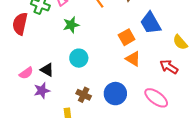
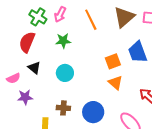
red semicircle: (20, 24) -> (27, 42), moved
black triangle: (47, 70) -> (34, 68), moved
brown cross: (84, 95) -> (63, 108), turned -32

